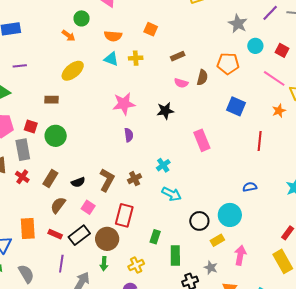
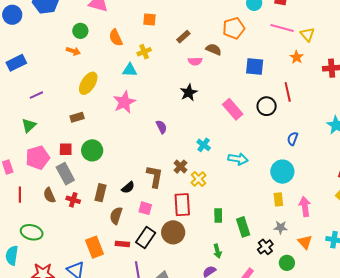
orange semicircle: (113, 36) -> (116, 38), turned 78
cyan triangle: (111, 59) -> (130, 70), moved
brown semicircle: (202, 77) -> (214, 49), turned -63
pink star: (124, 104) -> (124, 102), moved
blue semicircle: (250, 187) -> (293, 139), turned -40
cyan arrow: (172, 194) -> (238, 159), moved
black circle: (199, 221) -> (267, 106), moved
yellow rectangle: (217, 240) -> (278, 199), turned -48
green arrow: (104, 264) -> (217, 251), moved
yellow cross: (136, 265) -> (199, 179), moved

